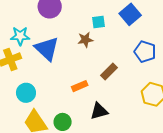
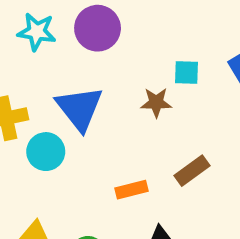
cyan star: (20, 36) -> (37, 32), moved
cyan circle: (26, 93) -> (46, 152), moved

